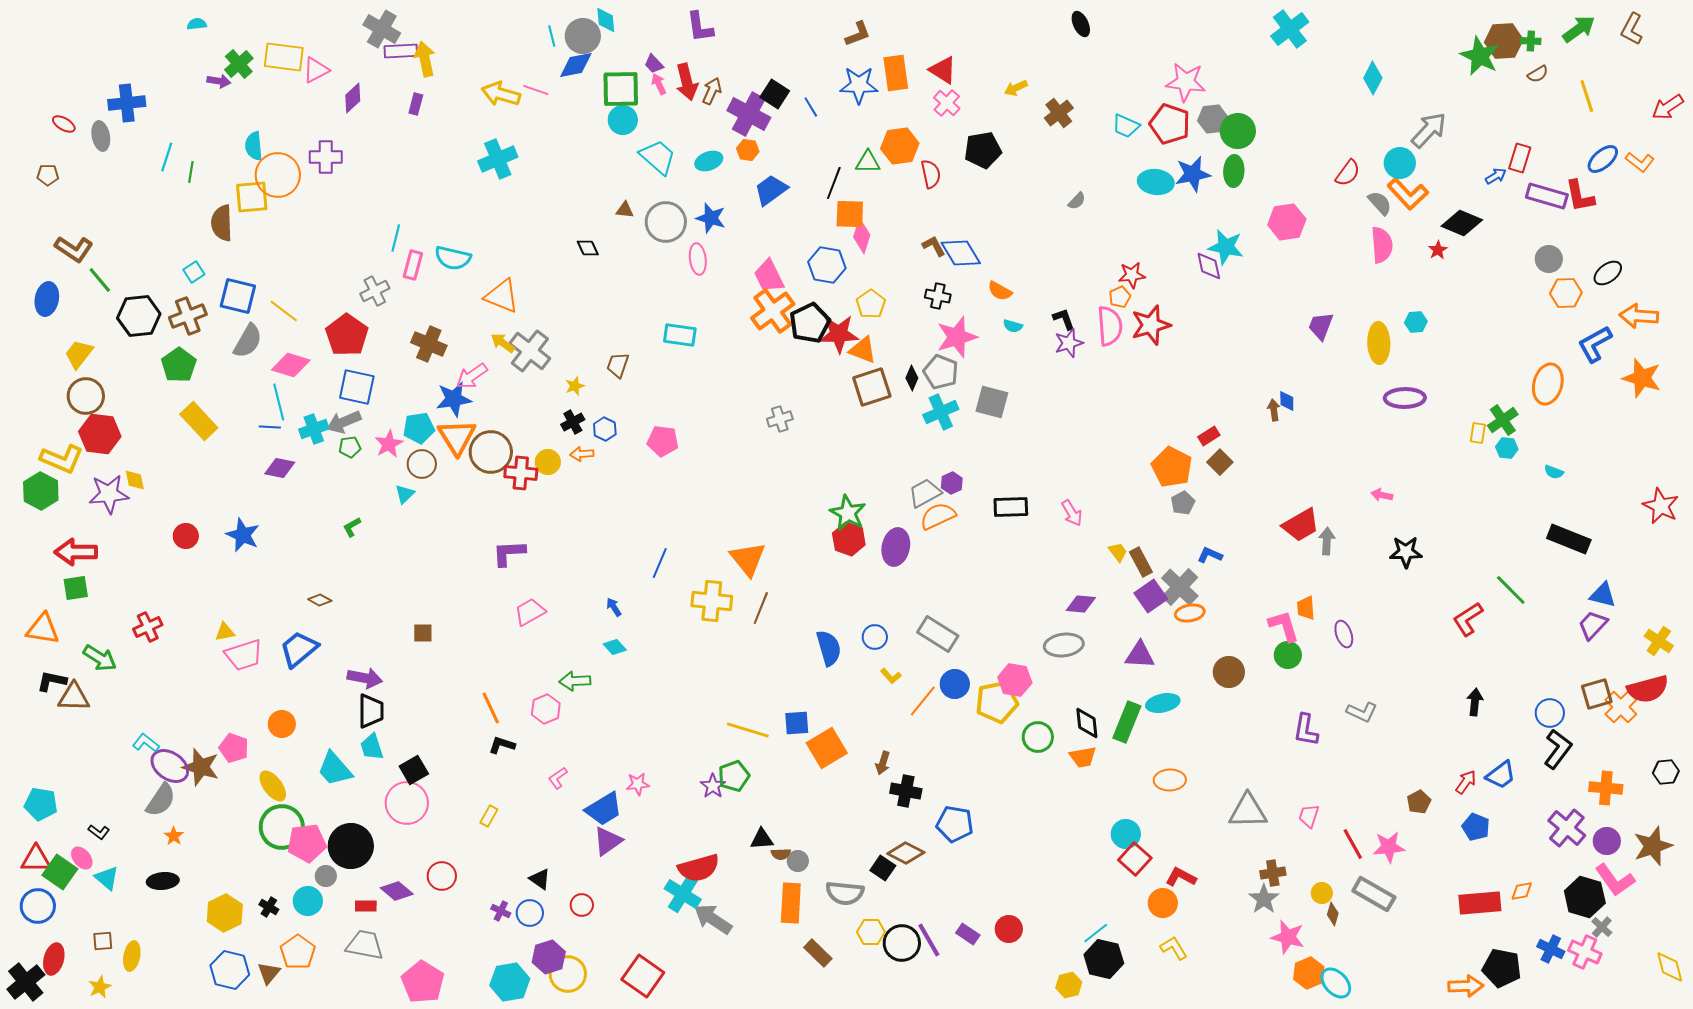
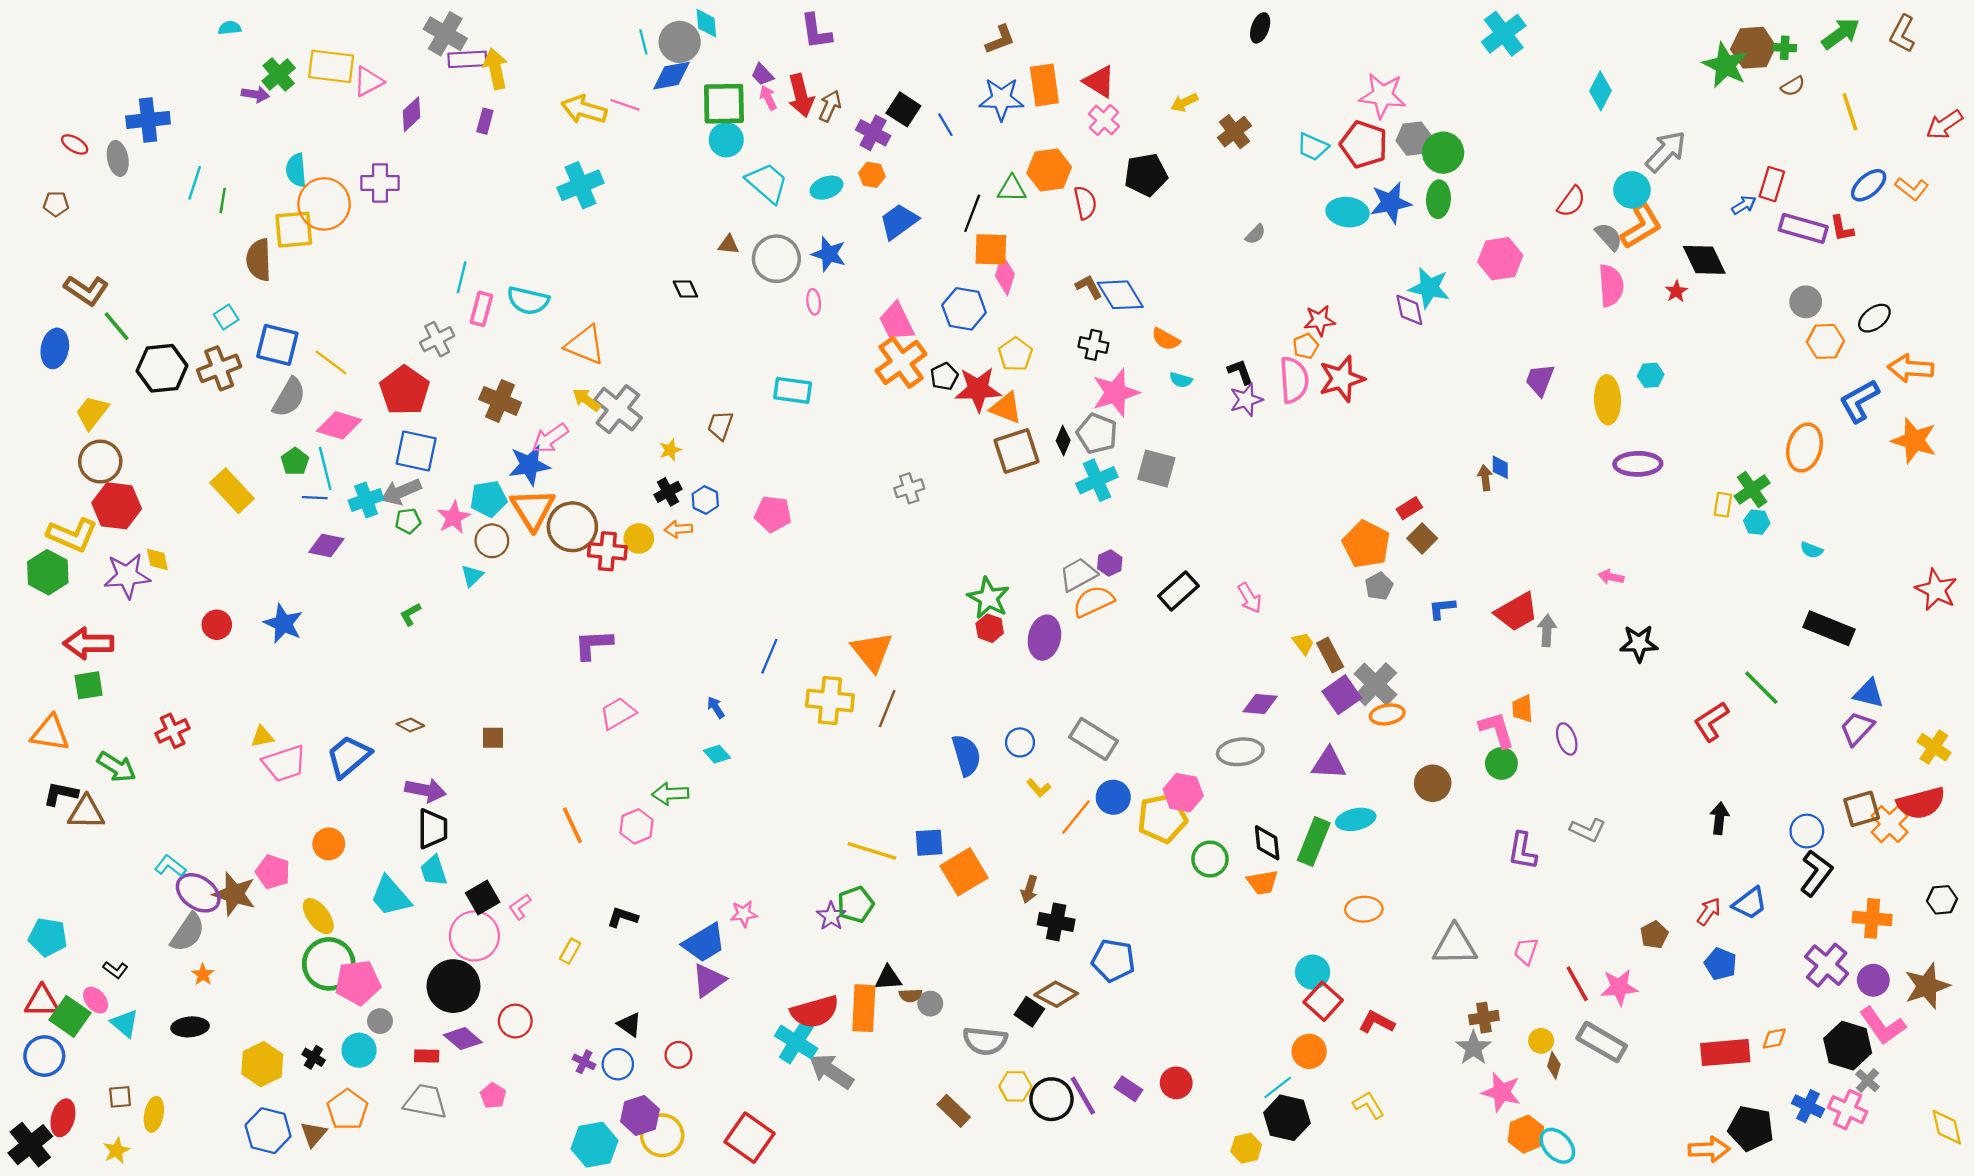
black ellipse: (1081, 24) -> (1260, 28), turned 45
purple cross: (749, 114) -> (873, 133), size x0.7
orange L-shape: (1408, 194) -> (1641, 226), turned -78
red L-shape: (1580, 196) -> (1842, 228), size x0.7
black diamond: (1462, 223) -> (1704, 260), turned 42
pink ellipse: (698, 259) -> (814, 302), size x0.7
black pentagon: (810, 323) -> (944, 376), size x0.6
green pentagon: (179, 365) -> (295, 462), moved, size x0.7
black rectangle: (1011, 507) -> (1179, 591), turned -40
red hexagon: (849, 539) -> (990, 628), size x0.7
blue L-shape: (1210, 555) -> (1442, 608), moved, turned -30
brown diamond: (320, 600) -> (410, 725), moved
black L-shape: (502, 745) -> (622, 917), moved
pink L-shape: (558, 778) -> (520, 907), moved
black circle: (351, 846) -> (453, 986), moved
orange rectangle: (791, 903) -> (864, 1008), moved
orange circle: (1163, 903) -> (1309, 1051), moved
pink pentagon: (423, 982) -> (493, 1096), moved, size x0.5

